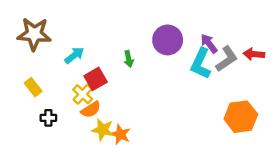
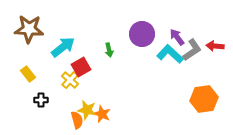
cyan arrow: (74, 55) -> (63, 47), size x1.4
cyan L-shape: (201, 64) -> (170, 54), turned 108
orange semicircle: (91, 110) -> (77, 120), moved, turned -72

